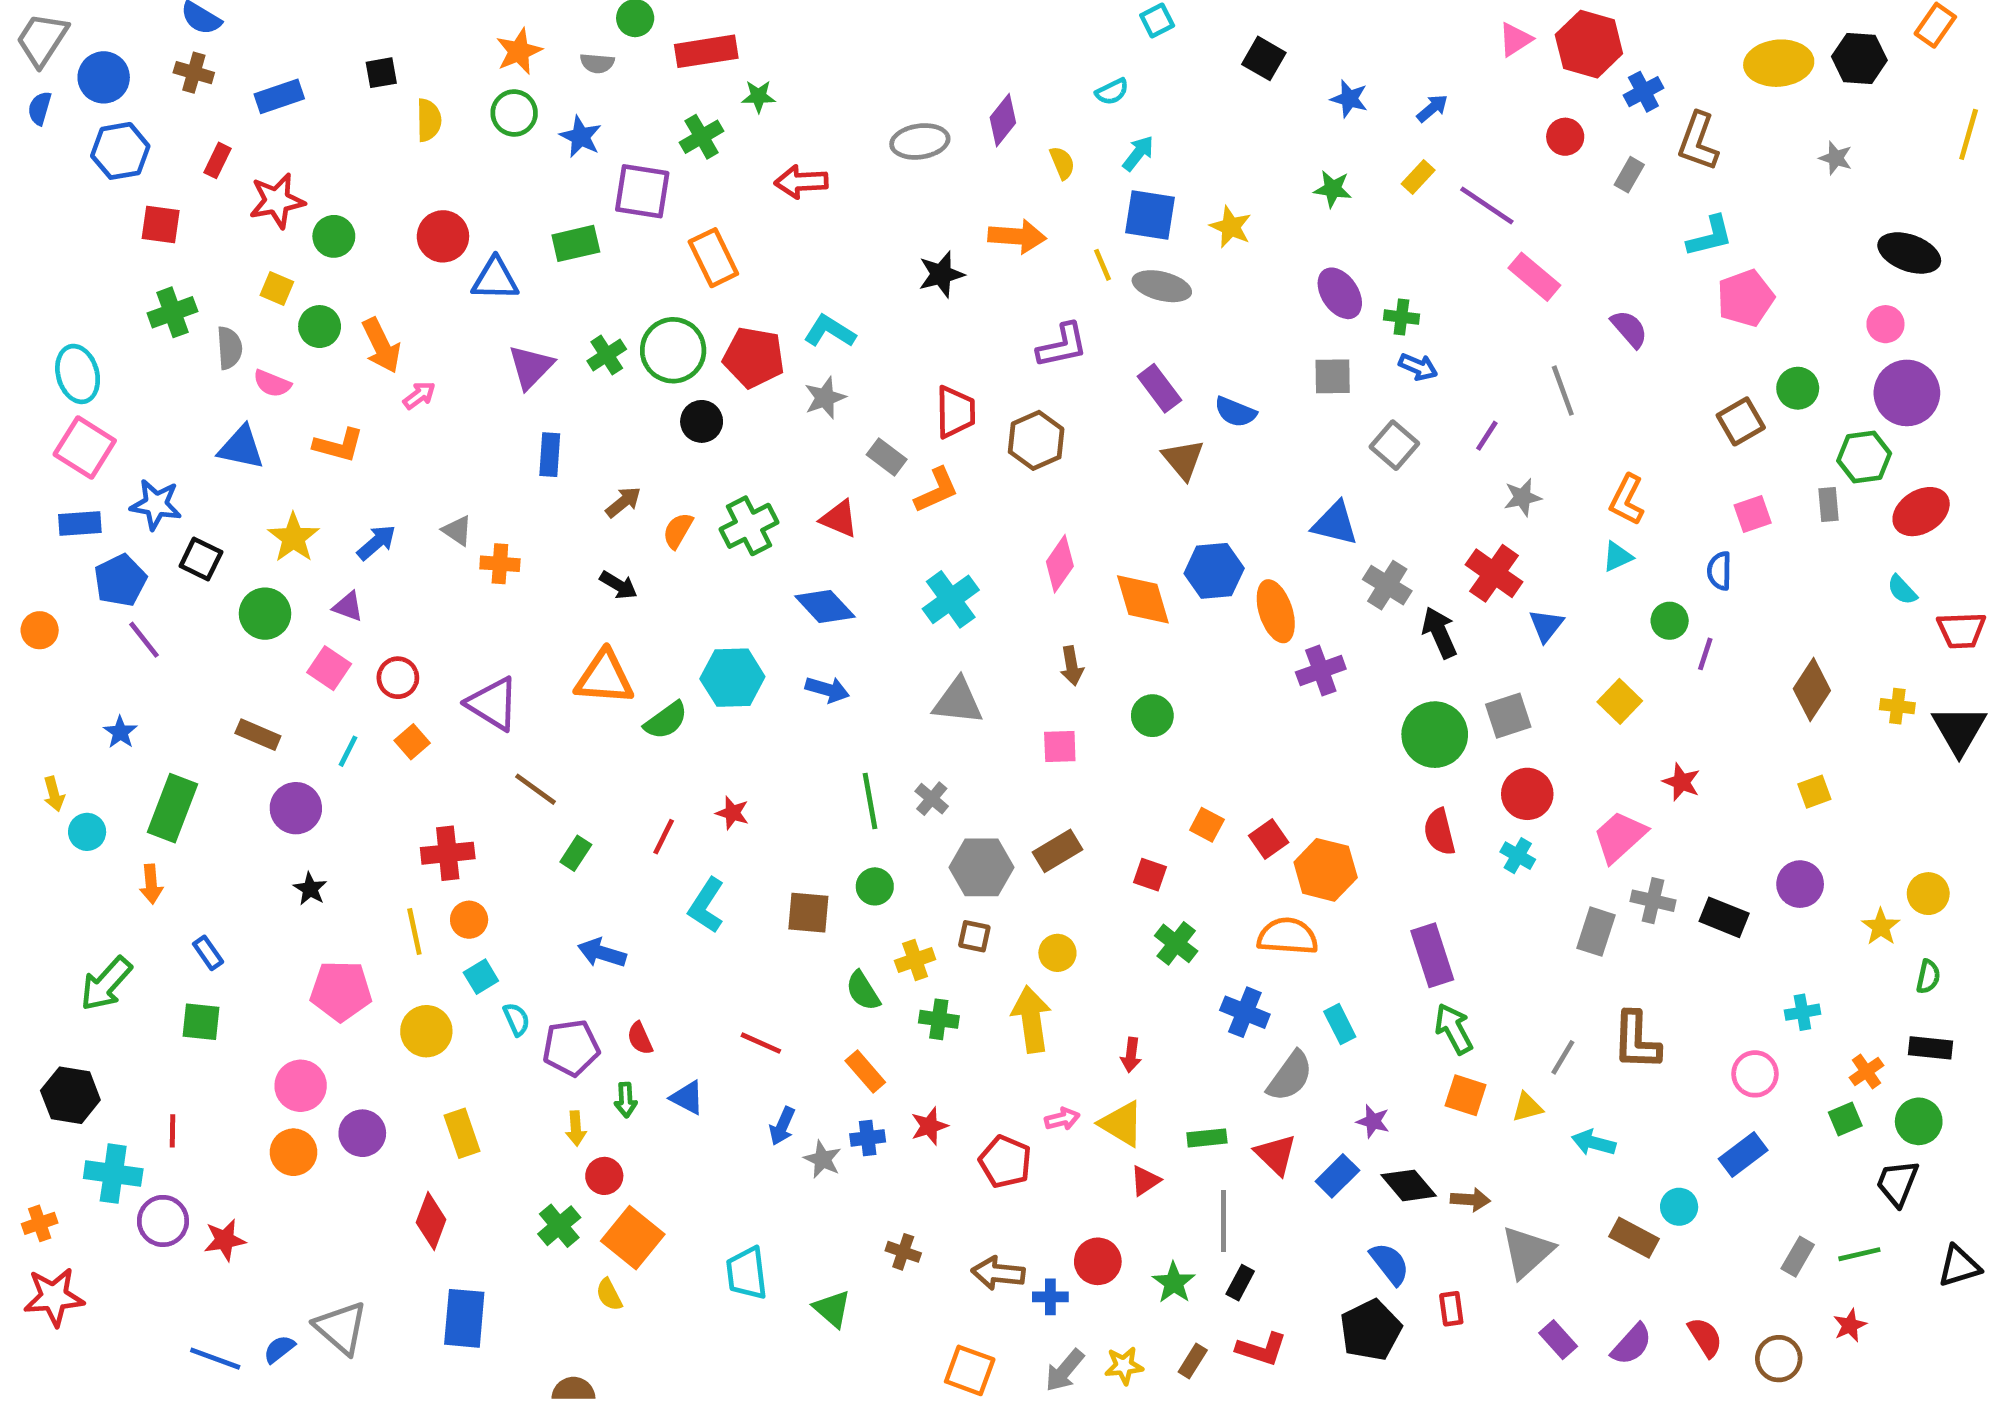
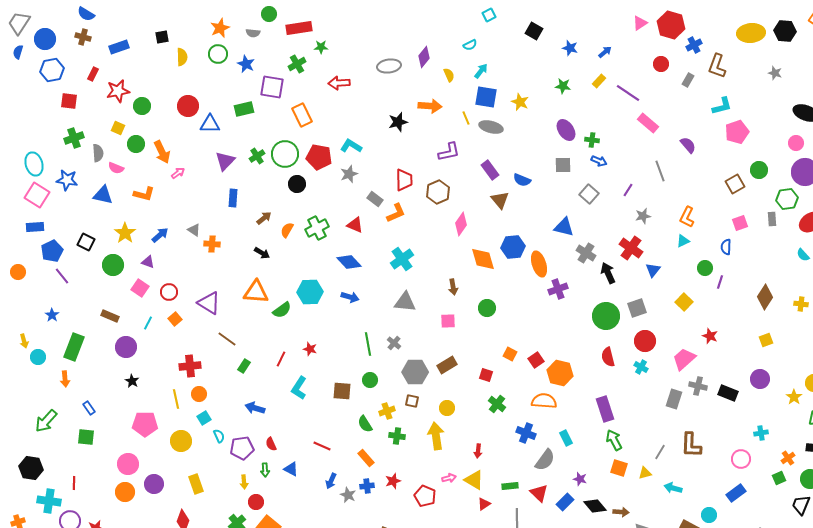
blue star: (156, 504) -> (67, 180), moved
pink diamond: (1060, 564) -> (461, 224), moved

